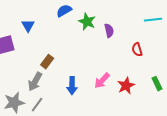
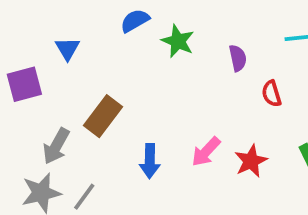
purple semicircle: (109, 31) -> (238, 58), moved
brown rectangle: (47, 62) -> (103, 116), size x1.5
gray arrow: (35, 82) -> (56, 146), moved

